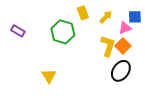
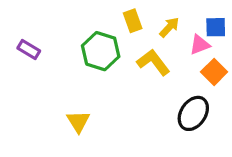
yellow L-shape: (108, 46) -> (153, 62), moved, turned -55
orange square: (123, 46) -> (214, 72), moved

